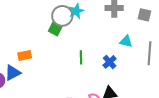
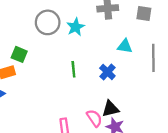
cyan star: (76, 11) -> (76, 27), moved
green square: (55, 29) -> (19, 54), moved

